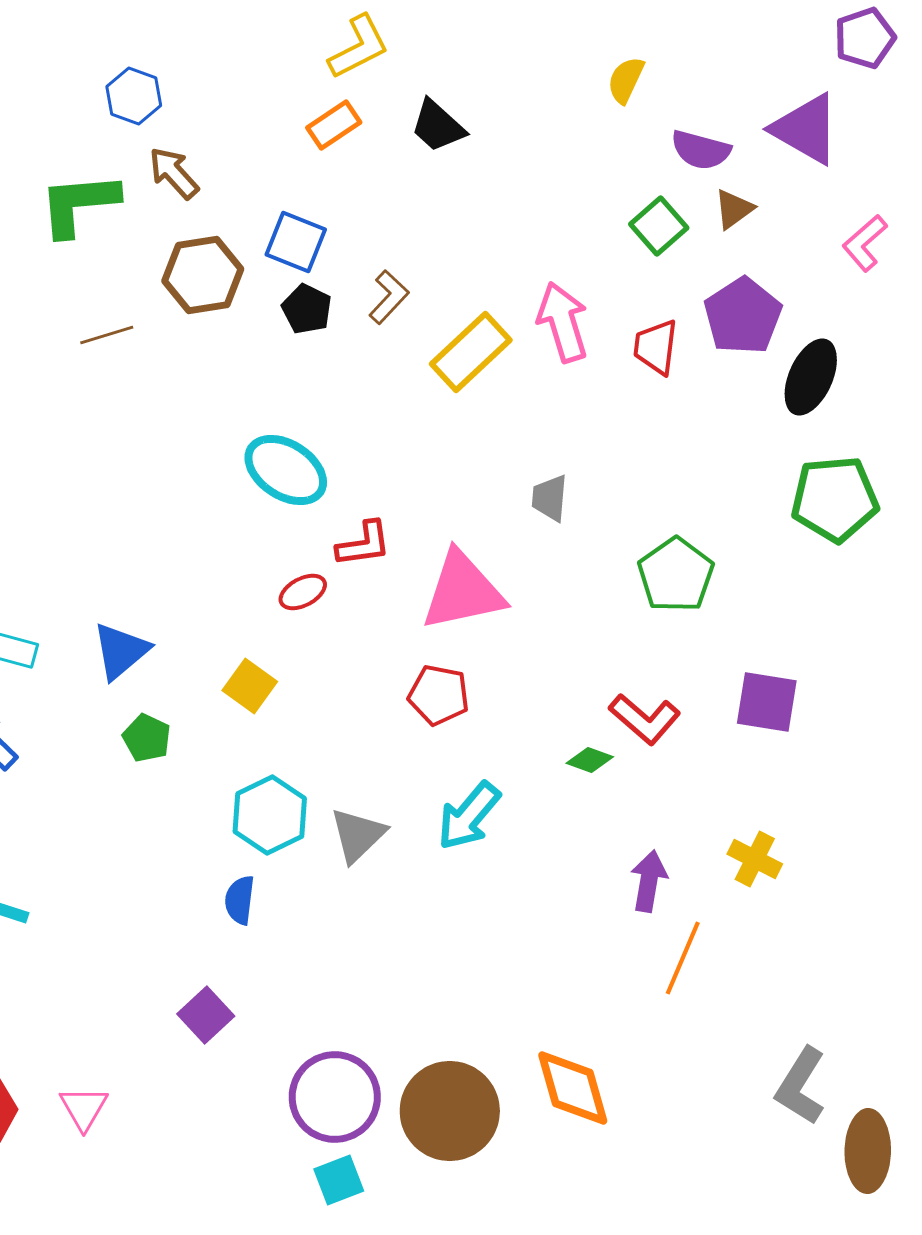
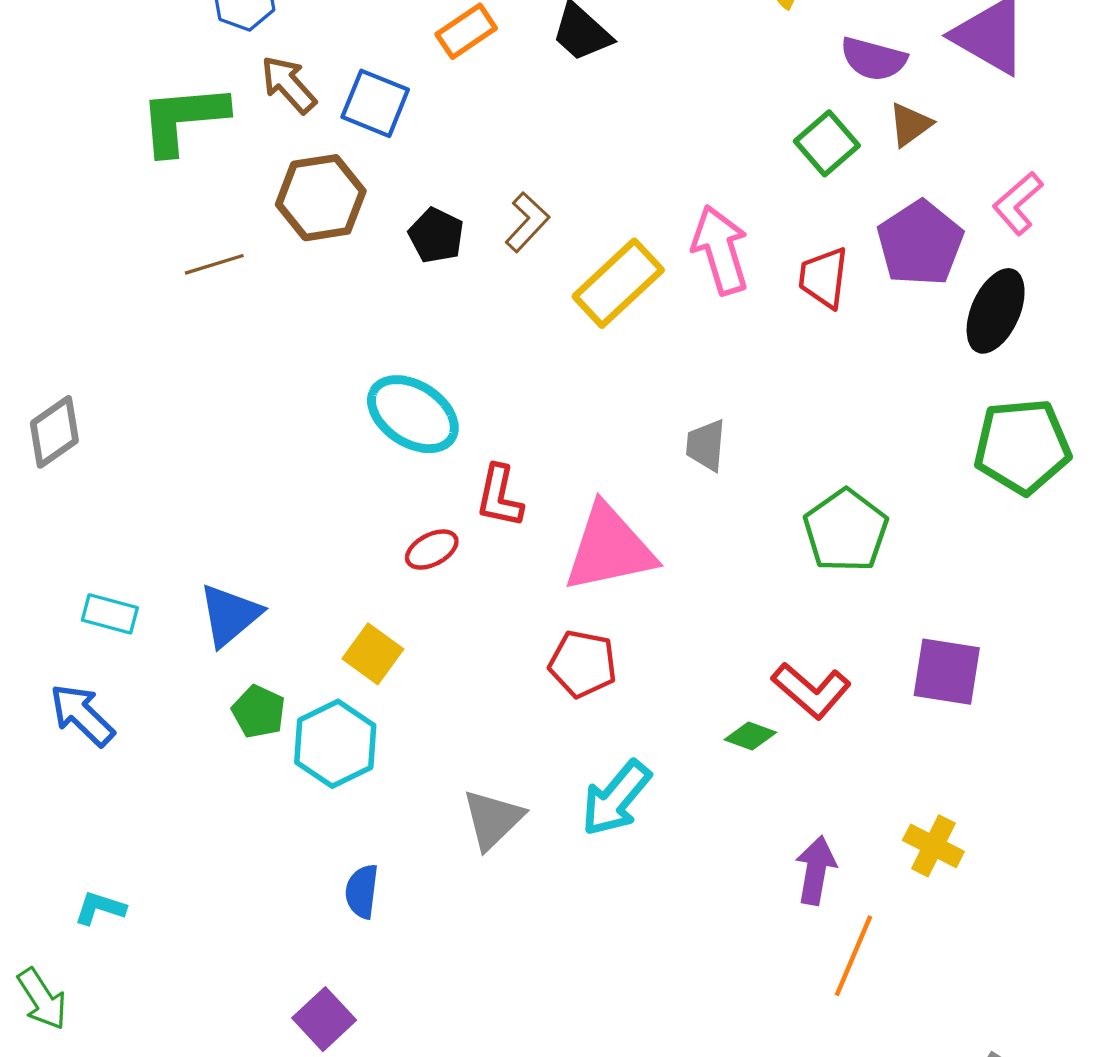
blue square: (296, 242) -> (375, 103), moved
pink L-shape: (865, 243) -> (1018, 203), moved
red L-shape: (364, 544) -> (499, 496), turned 110
cyan hexagon: (270, 815) -> (335, 744), moved

